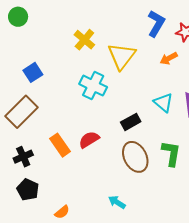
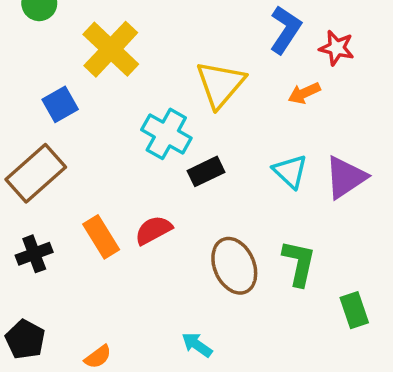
yellow cross: (84, 40) -> (111, 49), moved, size x1.5
black rectangle: (131, 122) -> (206, 171), moved
black pentagon: (28, 190) -> (25, 339), moved

